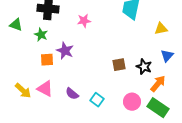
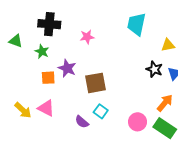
brown square: (119, 65) -> (95, 83), moved, size x1.5
black star: (144, 67) -> (154, 69), moved
purple semicircle: (72, 94) -> (82, 122), moved
cyan square: (97, 100) -> (101, 111), moved

